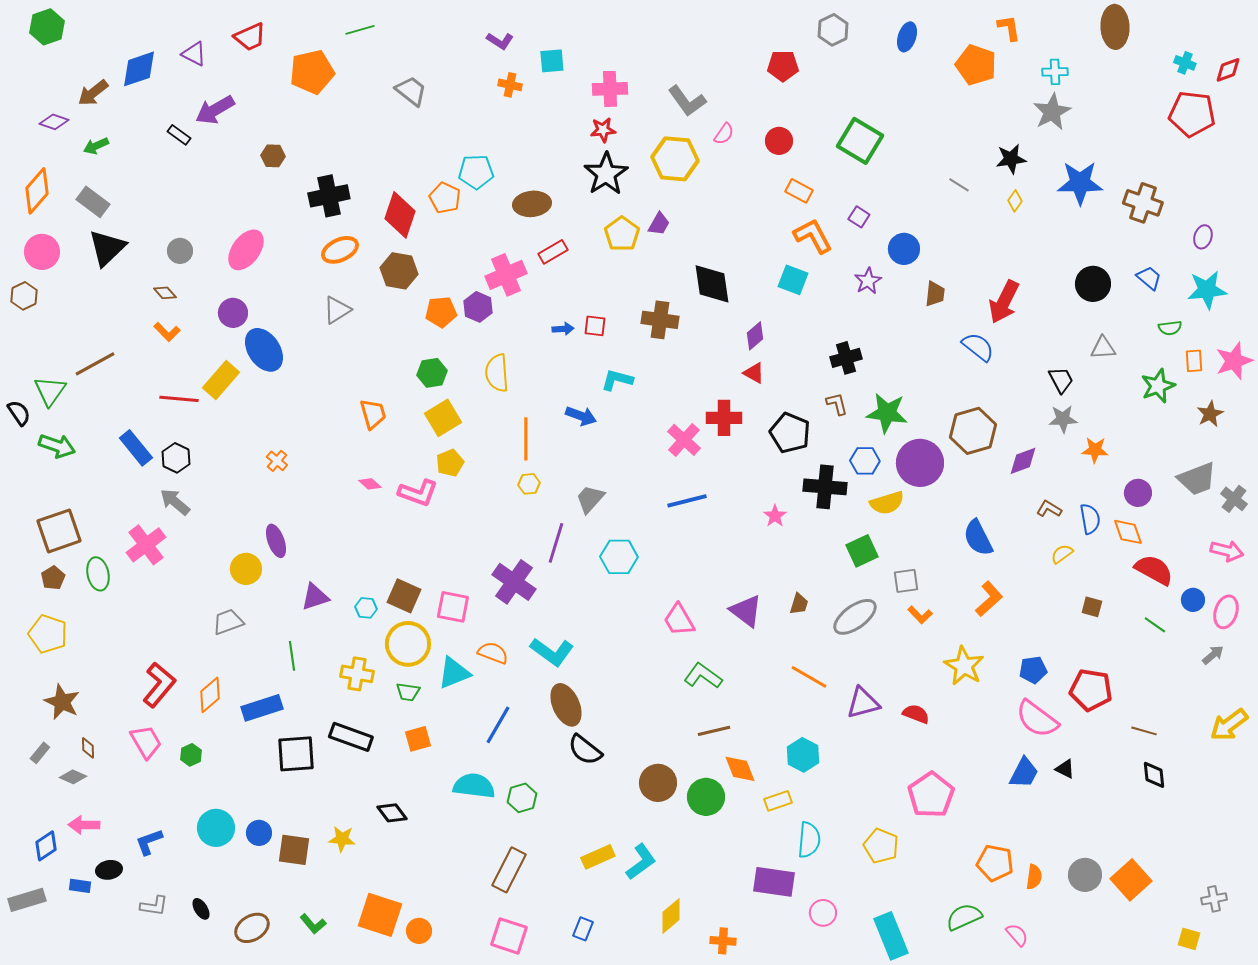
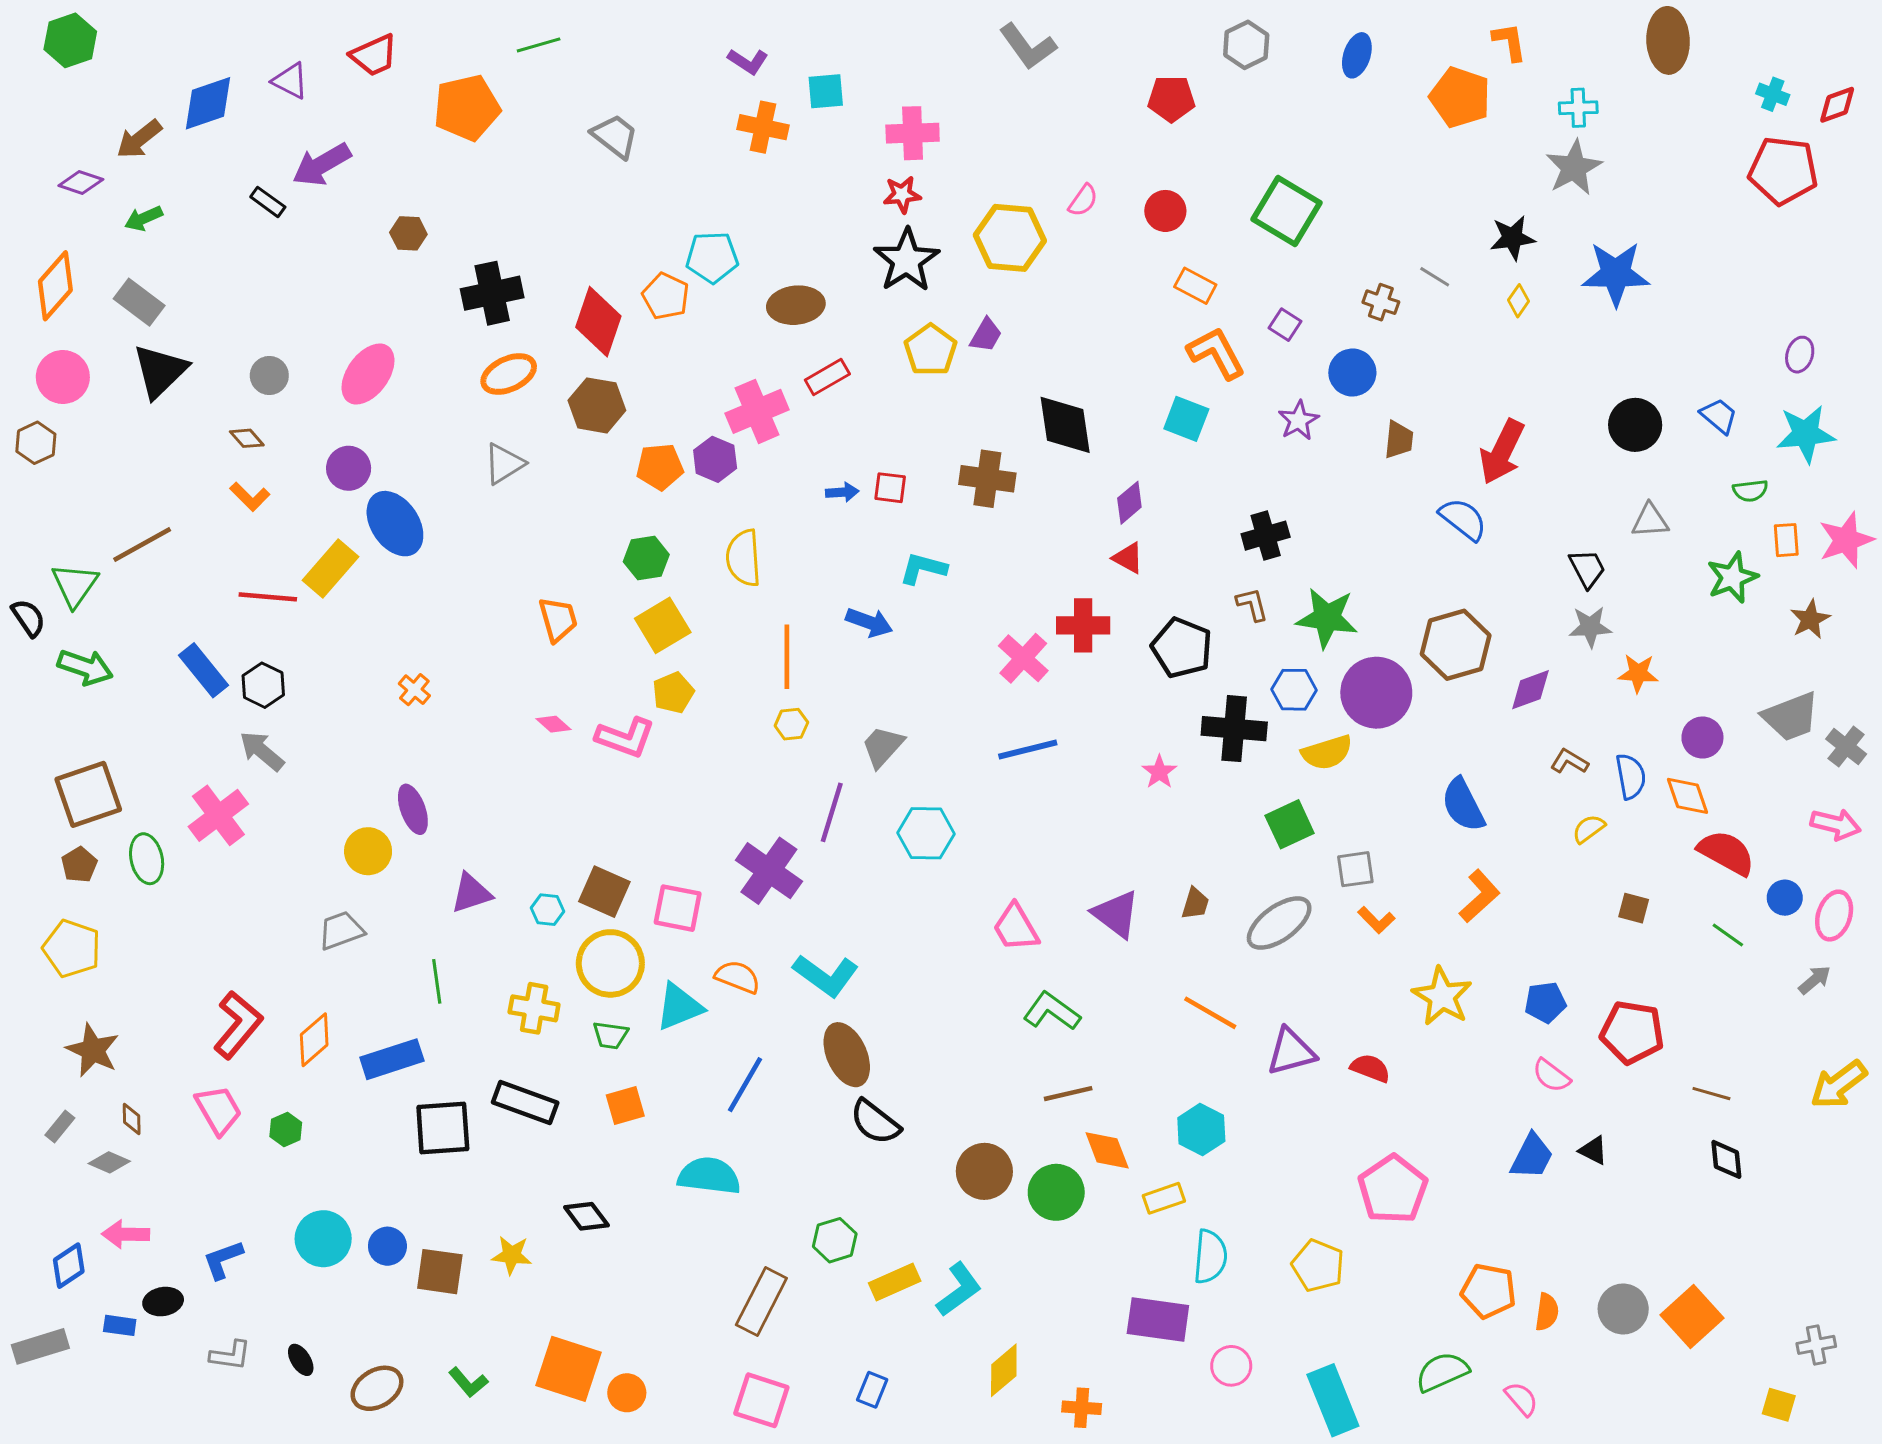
orange cross: (510, 85) -> (763, 127), size x1.4
gray L-shape: (687, 101) -> (1028, 46), moved
brown cross: (1143, 203) -> (1381, 302), moved, size x0.6
pink semicircle: (1037, 719) -> (1551, 1076), size x0.6
green hexagon: (522, 798) -> (835, 1240), moved

